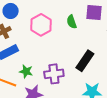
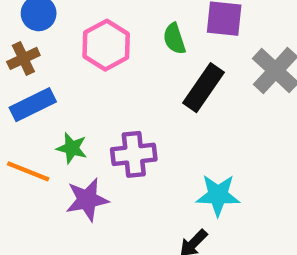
black rectangle: (85, 61) -> (204, 88), moved

